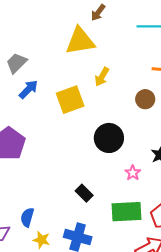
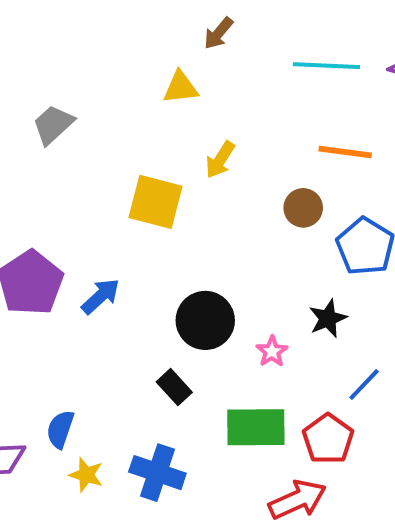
yellow triangle: (80, 41) -> (181, 87), size x0.6
blue arrow: (28, 89) -> (101, 296), moved
yellow square: (70, 100) -> (156, 202), turned 32
black circle: (109, 138) -> (205, 320), moved

